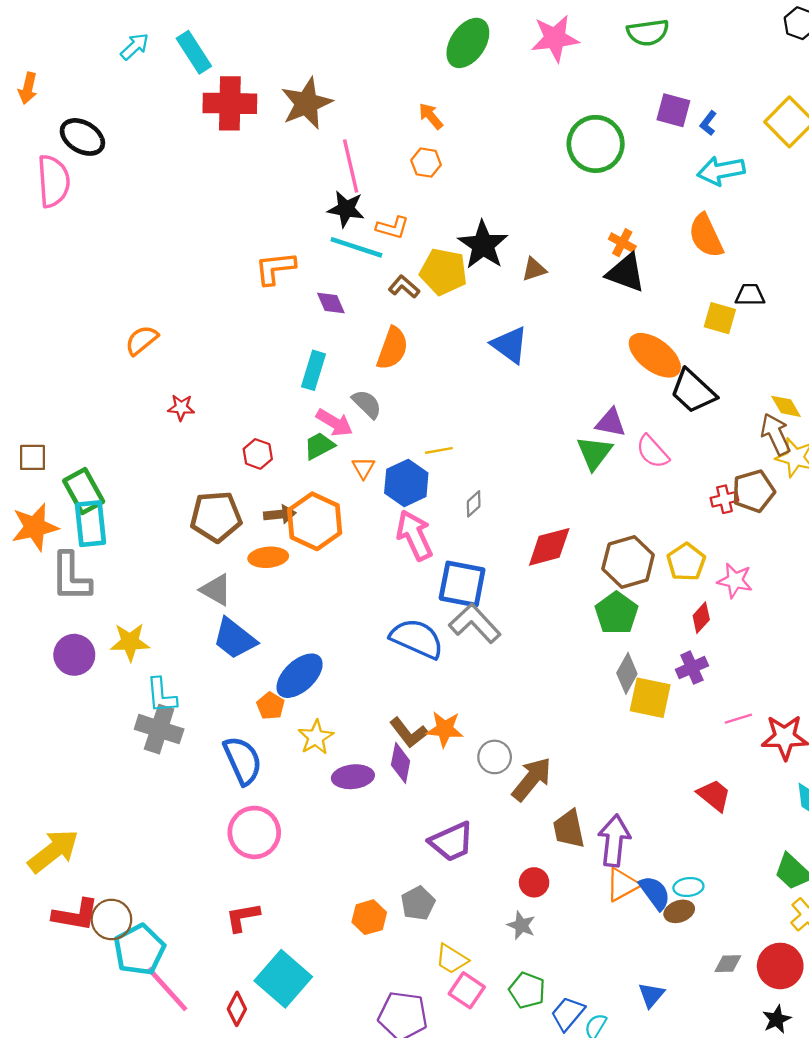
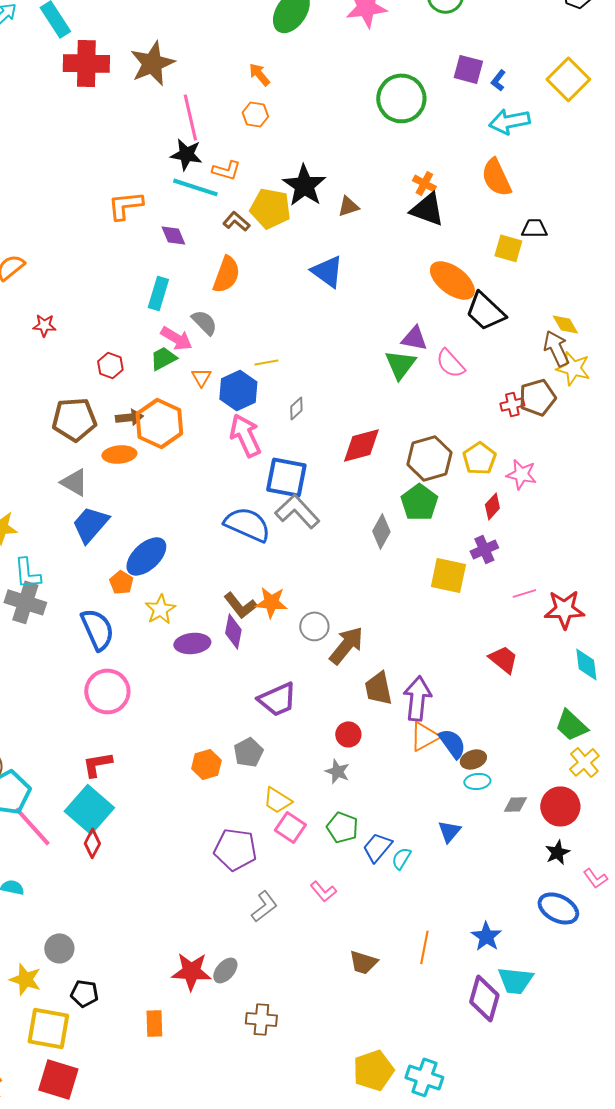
blue trapezoid: (235, 639) -> (90, 524), turned 93
gray diamond: (627, 673) -> (381, 531), moved
cyan ellipse: (688, 887) -> (477, 781), moved
cyan square: (283, 979) -> (89, 809), moved

